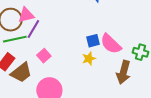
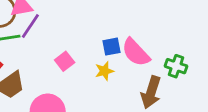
pink square: (44, 56) -> (65, 61), moved

